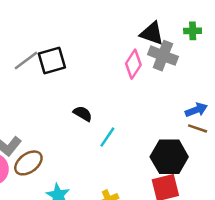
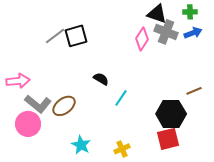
blue arrow: (196, 110) -> (193, 33), moved
brown line: (198, 128) -> (194, 91), turned -42
brown ellipse: (28, 163) -> (64, 106), moved

